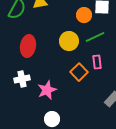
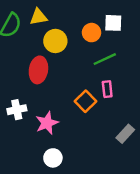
yellow circle: (69, 41) -> (55, 41), moved
red ellipse: (28, 46) -> (38, 70), moved

